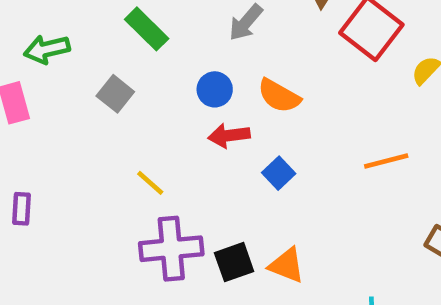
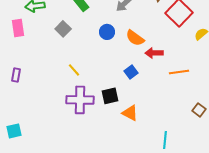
red arrow: (229, 136) -> (154, 53), moved
black square: (234, 262) -> (110, 96), moved

